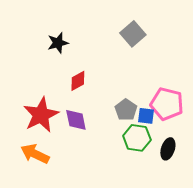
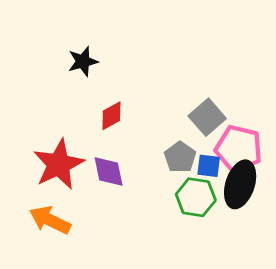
gray square: (133, 34) -> (207, 117), moved
black ellipse: (168, 149) -> (240, 184), moved, size x1.5

